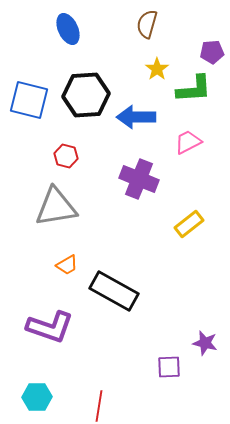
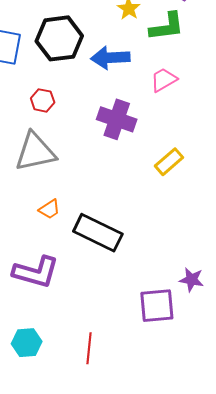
purple square: (169, 367) -> (157, 306), size x1.5

